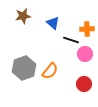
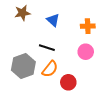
black line: (71, 40) -> (47, 48), moved
red circle: (84, 84) -> (68, 82), moved

